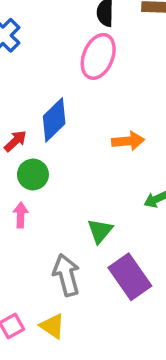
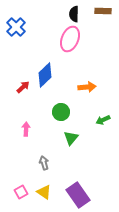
green circle: (33, 175) -> (61, 112), moved
gray arrow: (66, 275) -> (44, 163), moved, size x0.6
purple rectangle: (130, 277) -> (78, 195), moved

